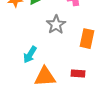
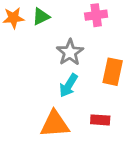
cyan arrow: (30, 55) -> (69, 85), moved

